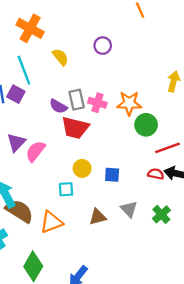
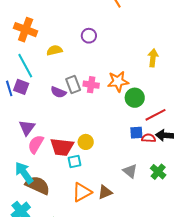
yellow semicircle: (60, 57) -> (54, 50), turned -56
red trapezoid: (75, 128) -> (62, 147), moved
pink semicircle: (35, 151) -> (36, 144), moved
blue square: (112, 175) -> (136, 133), moved
brown triangle: (98, 217) -> (105, 192), moved
orange triangle: (51, 222) -> (82, 192), moved

